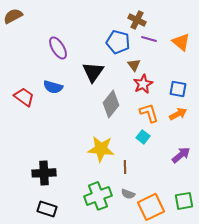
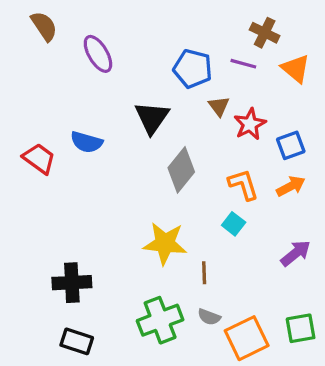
brown semicircle: (13, 16) -> (44, 26), moved, turned 84
brown cross: (137, 20) -> (265, 33), moved
purple ellipse: (58, 48) -> (98, 54), moved
red star: (143, 84) -> (250, 124), moved
blue square: (178, 89) -> (291, 145), turned -30

